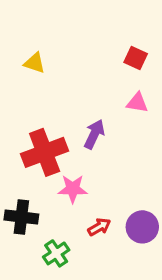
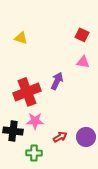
pink star: (73, 189) -> (35, 121), moved
green cross: (56, 253) -> (34, 153), turned 35

